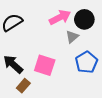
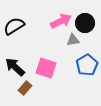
gray triangle: (72, 37) -> (73, 40), turned 32

